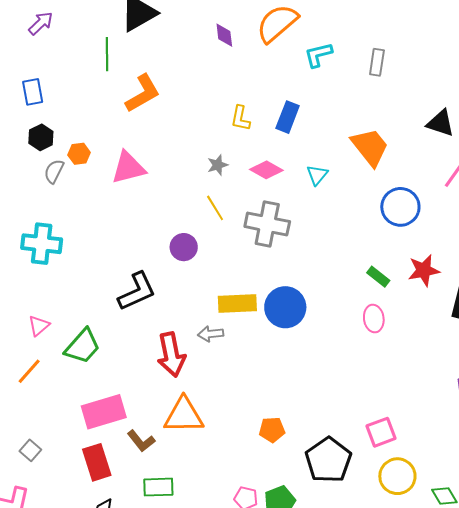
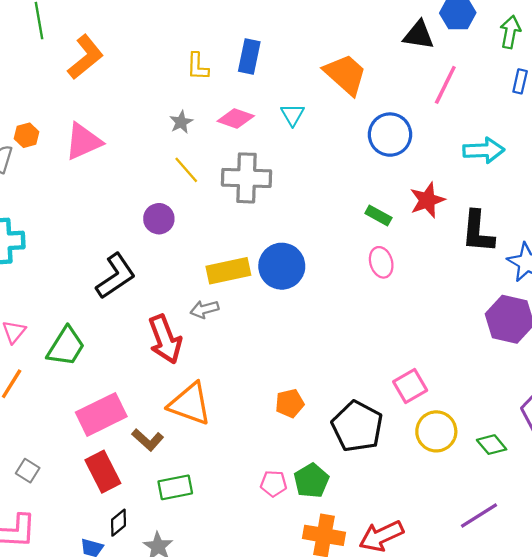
orange triangle: (184, 415) -> (190, 404), turned 30

